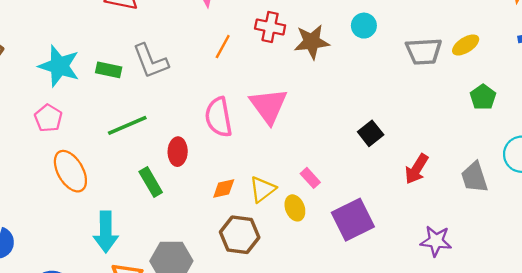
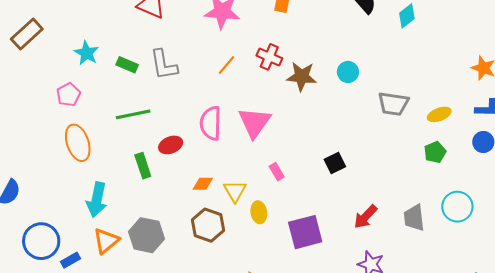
yellow ellipse: (466, 45) -> (439, 114), moved
cyan star: (59, 66) -> (87, 53), size x0.7
red ellipse: (178, 152) -> (171, 145), turned 55
red arrow: (417, 169) -> (366, 217), moved
pink rectangle: (310, 178) -> (277, 172), moved
yellow triangle: (262, 189) -> (235, 191), turned -35

